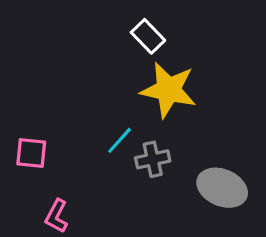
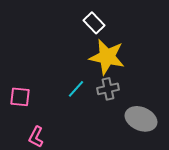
gray cross: (153, 159) -> (108, 89), moved

